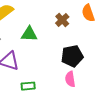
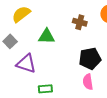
brown cross: (62, 20) -> (80, 22), turned -32

